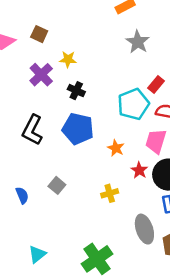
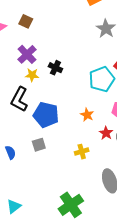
yellow star: (68, 59) -> (32, 75), moved
blue pentagon: (78, 129) -> (46, 115), moved
gray square: (57, 185) -> (39, 145), turned 32
cyan triangle: (37, 254) -> (14, 206), moved

